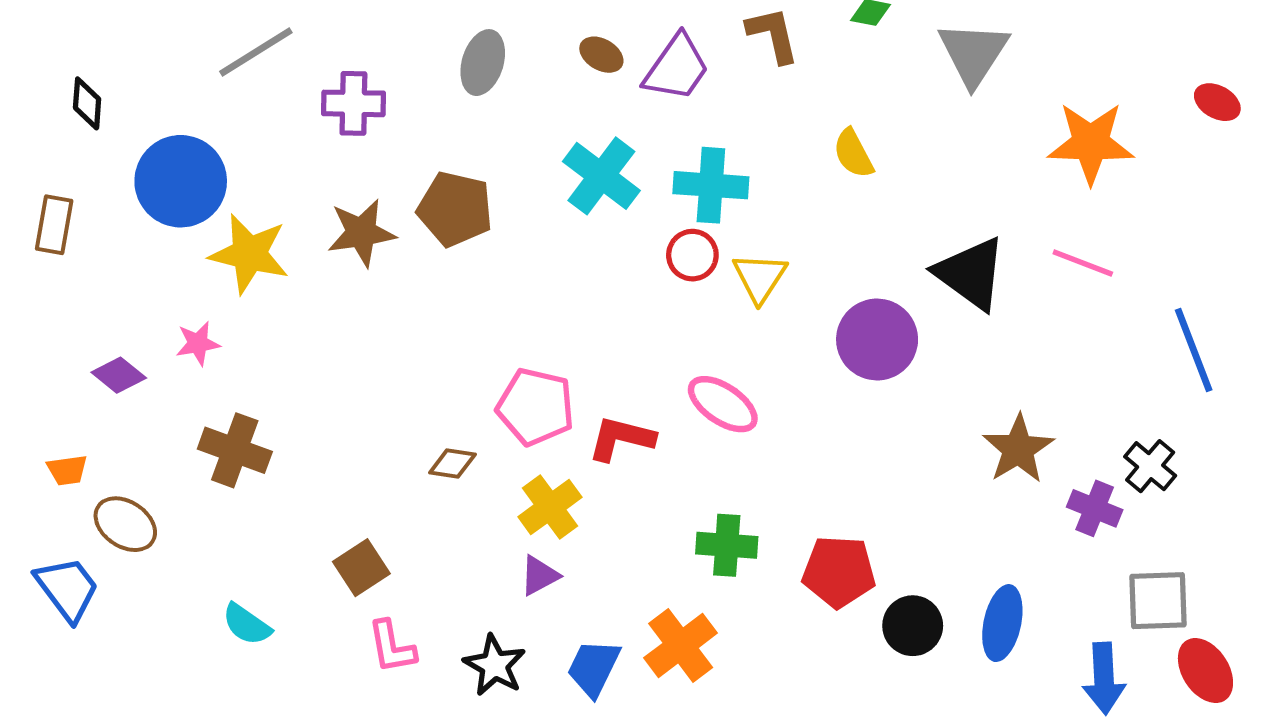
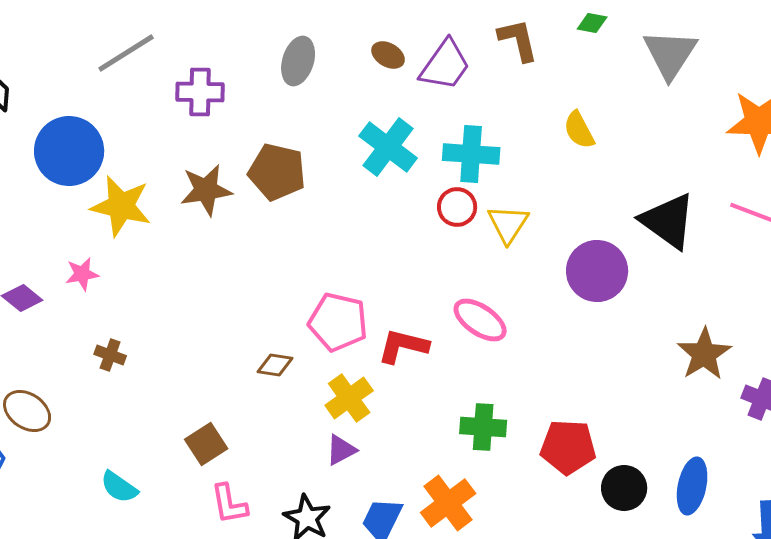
brown cross: (235, 450) -> (110, 355), size x0.6

